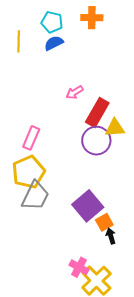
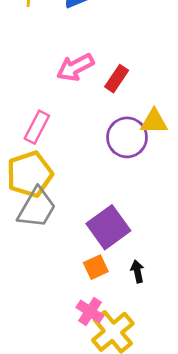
pink arrow: (75, 92) -> (75, 67), moved, size x1.5
red rectangle: (97, 113) -> (117, 79), moved, size x0.7
orange square: (104, 222) -> (96, 267), moved

